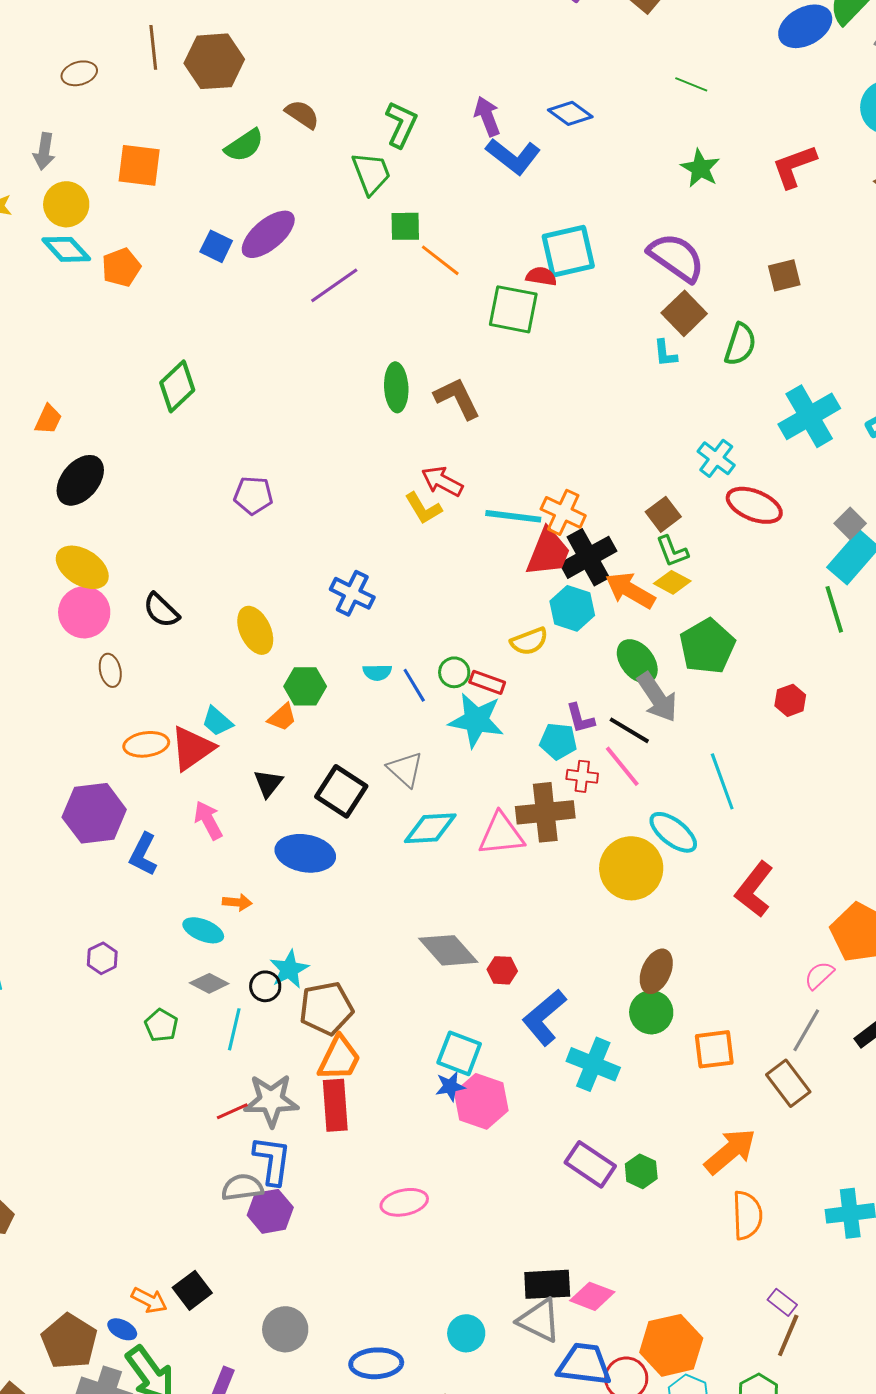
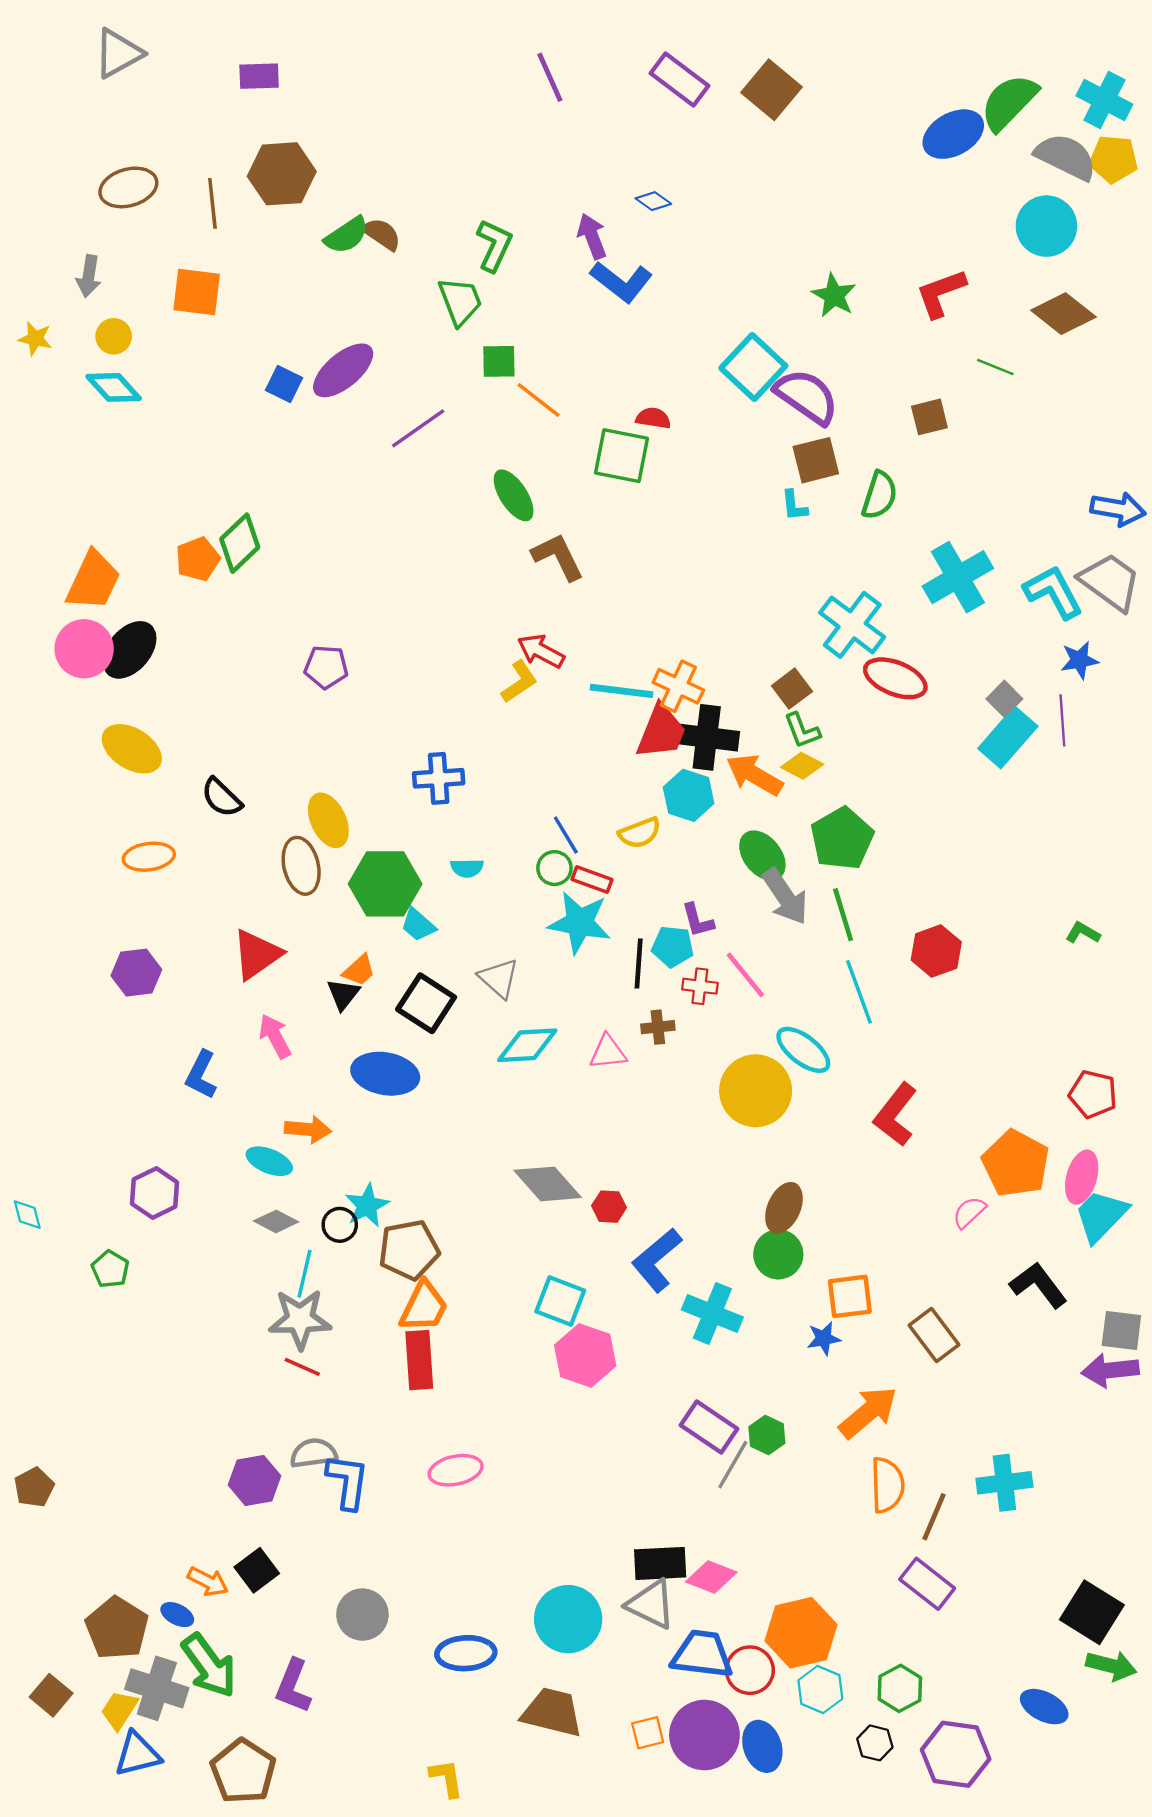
brown line: (153, 47) -> (212, 203), moved
brown ellipse: (79, 73) -> (128, 187), size x1.4
green line: (691, 84) -> (995, 367), moved
blue diamond: (570, 113) -> (653, 201), moved, size x0.7
green semicircle: (244, 145) -> (347, 235), moved
yellow circle: (66, 204) -> (114, 336), size x0.7
cyan square: (568, 251) -> (753, 367), moved, turned -34
orange pentagon: (121, 267) -> (198, 559), moved
brown square: (684, 313) -> (816, 460), turned 30
green ellipse: (396, 387) -> (514, 495), moved, turned -30
orange trapezoid: (48, 419) -> (93, 581), size x1.8
cyan cross: (716, 458) -> (852, 625), size x1.5
yellow L-shape: (423, 508) -> (519, 682), turned -93
black cross: (588, 557) -> (707, 737), turned 36
blue cross: (352, 593) -> (439, 778), turned -30
green line: (834, 609) -> (843, 915), moved
pink circle: (84, 612) -> (84, 649), moved
brown ellipse: (110, 670) -> (301, 866), moved, size x1.5
blue line: (414, 685) -> (566, 835), moved
green hexagon: (305, 686) -> (385, 884), size x1.5
red hexagon: (790, 700) -> (936, 951), moved, size x1.4
orange trapezoid: (282, 717) -> (359, 970), moved
cyan trapezoid: (217, 721) -> (418, 925), moved
black line: (629, 730) -> (639, 963), moved, turned 63
orange ellipse: (146, 744) -> (149, 857), moved
brown cross: (545, 812) -> (658, 1027), size x0.5
purple hexagon: (94, 813) -> (136, 973), moved, size x0.7
pink triangle: (501, 834) -> (608, 1052), size x0.7
orange arrow: (237, 902) -> (308, 1129), size x1.4
purple hexagon: (102, 958) -> (155, 1193), size x1.4
green pentagon: (161, 1025) -> (110, 1269), moved
gray line: (806, 1030) -> (733, 1465), moved
blue star: (450, 1086) -> (824, 1338), moved
gray star: (271, 1100) -> (300, 1319), moved
red line: (232, 1111) -> (302, 1367), turned 48
blue L-shape: (272, 1160) -> (348, 1482), moved
pink ellipse: (404, 1202) -> (456, 1470), moved
purple hexagon: (270, 1211) -> (255, 1480), moved
purple rectangle: (782, 1302) -> (927, 1584), size x1.6
cyan circle: (466, 1333) -> (568, 1619), size x1.6
brown line: (788, 1335) -> (934, 1517), moved

